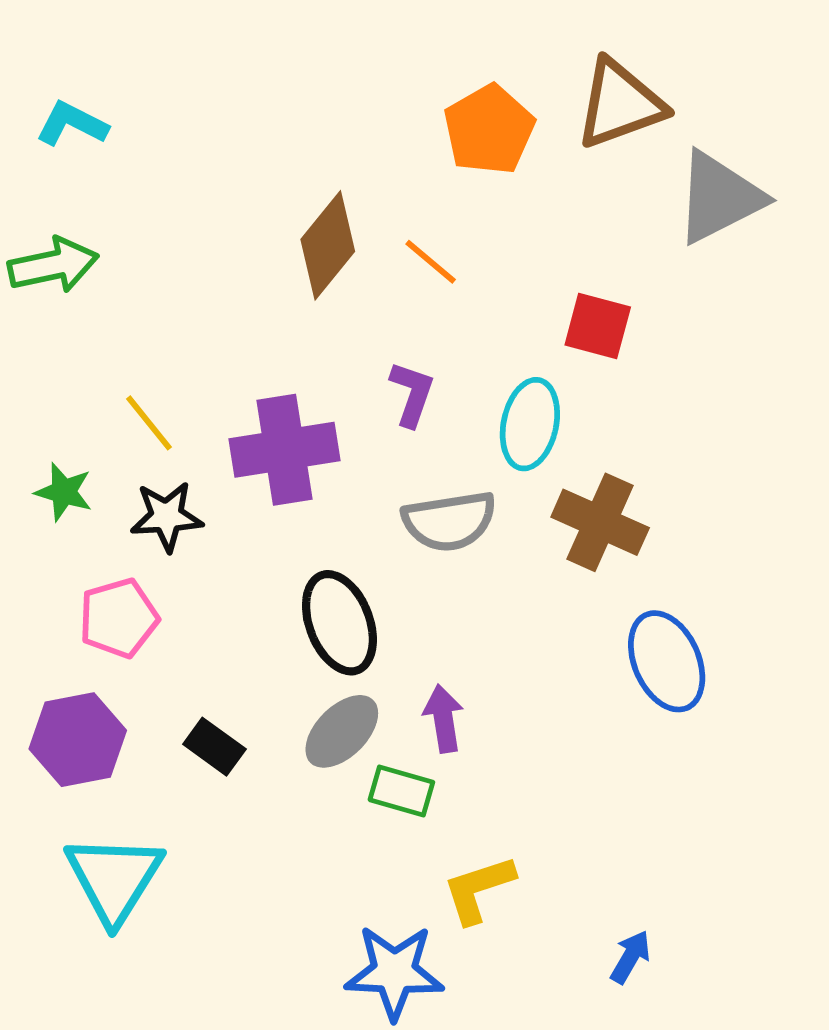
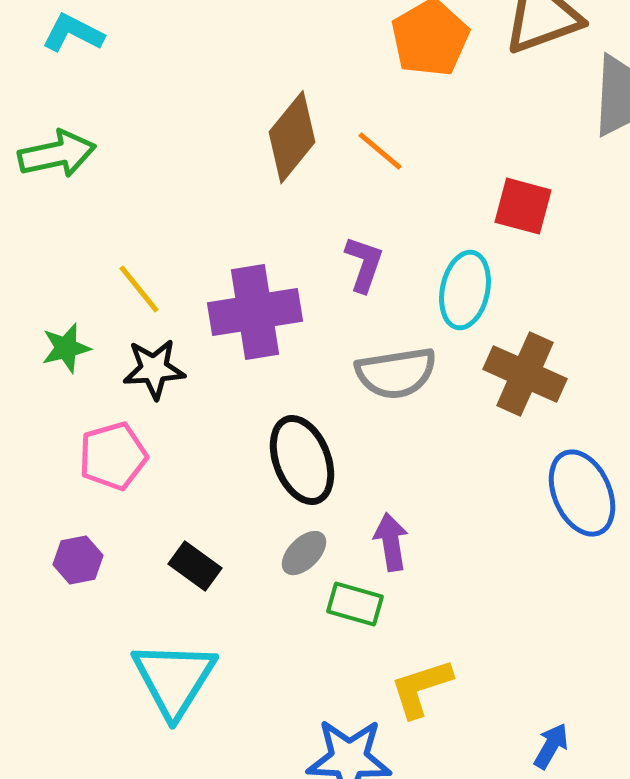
green star: (64, 492) -> (66, 348), turned -30
gray ellipse: (342, 731) -> (304, 553), size x0.7
purple hexagon: (78, 740) -> (78, 560), size x0.6
cyan triangle: (114, 879) -> (174, 679), moved

